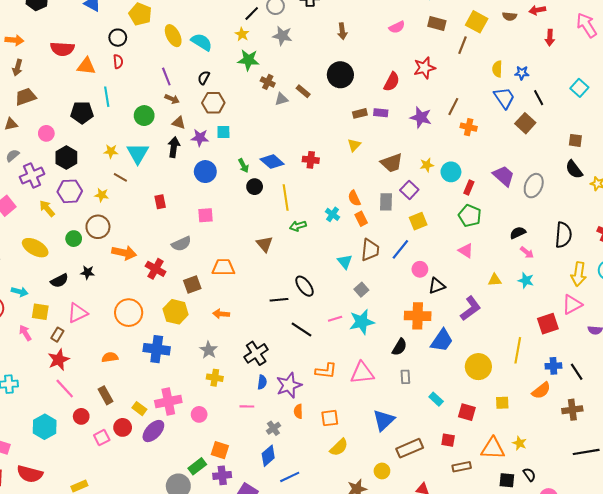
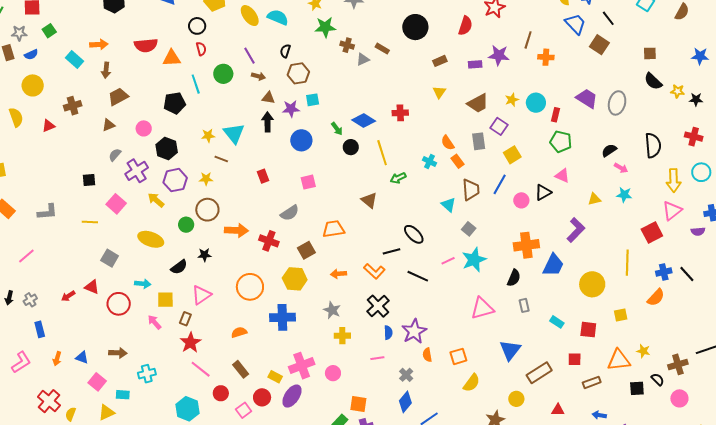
purple rectangle: (381, 113) -> (475, 64), moved
green circle: (144, 116) -> (223, 74), moved
black triangle: (437, 286) -> (543, 192), moved
orange L-shape: (326, 371) -> (374, 271), moved, turned 45
brown cross: (572, 410) -> (678, 364), moved

